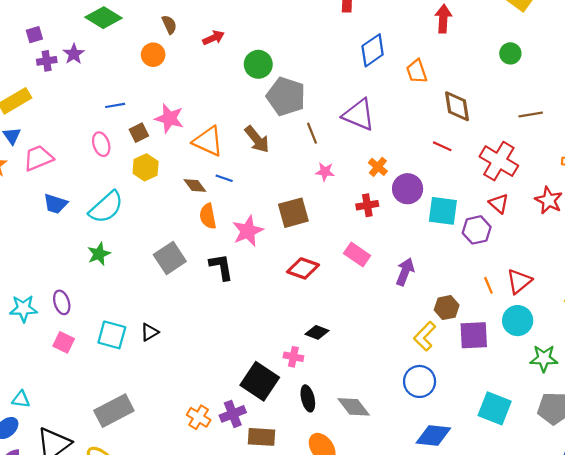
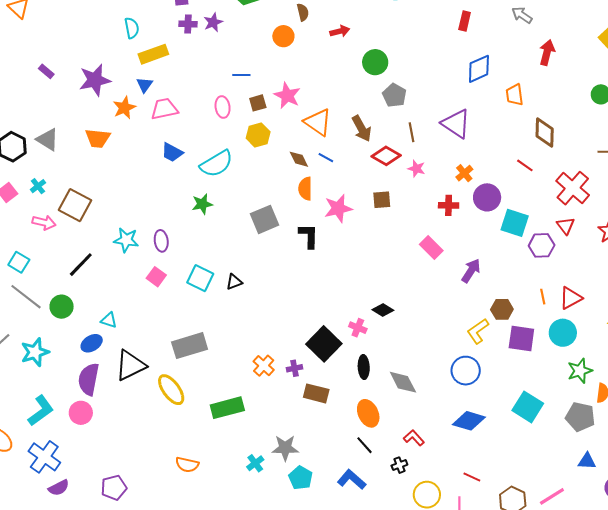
gray pentagon: (286, 96) -> (394, 95), size x0.7
brown square: (293, 213) -> (382, 200), size x0.7
red diamond: (303, 268) -> (386, 156), moved
green star: (544, 358) -> (580, 371), turned -30
purple cross: (233, 414) -> (295, 368), size x0.7

